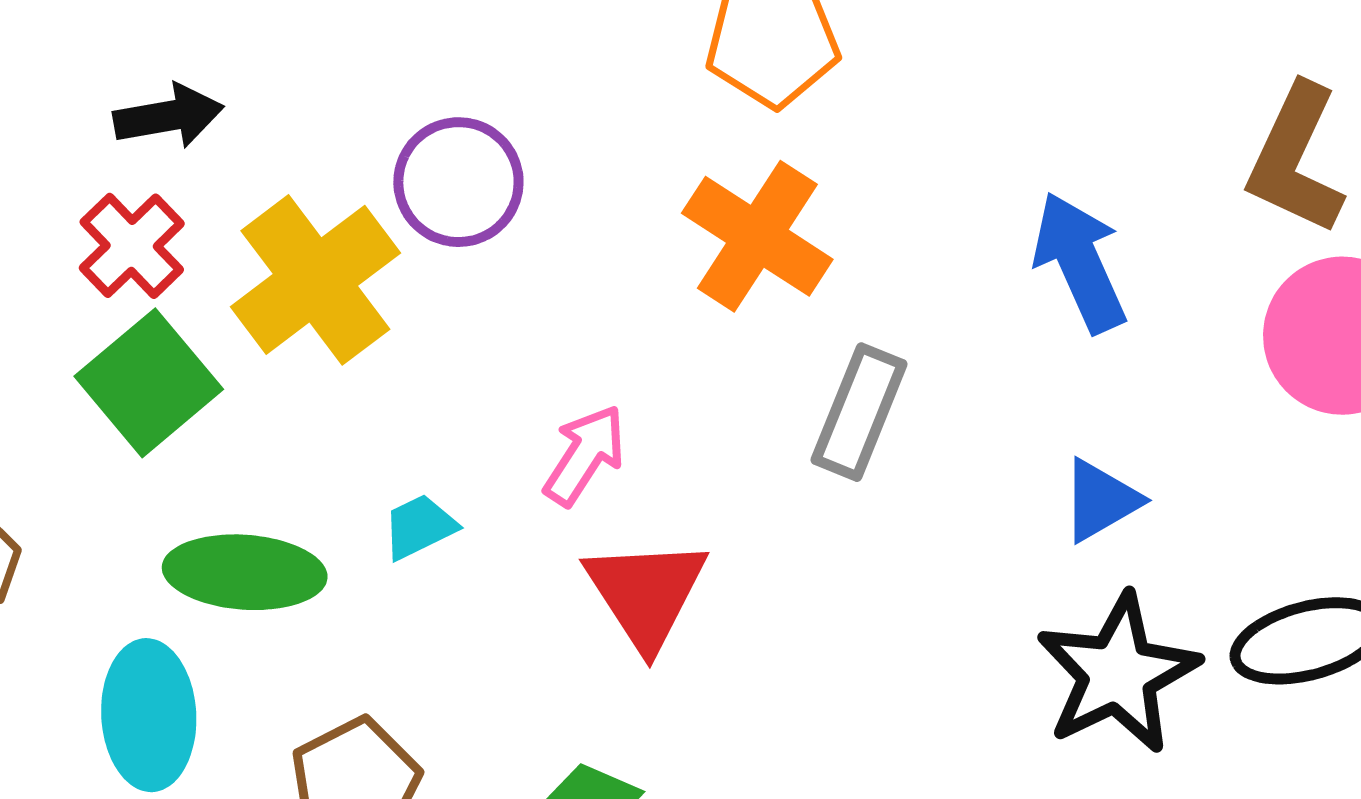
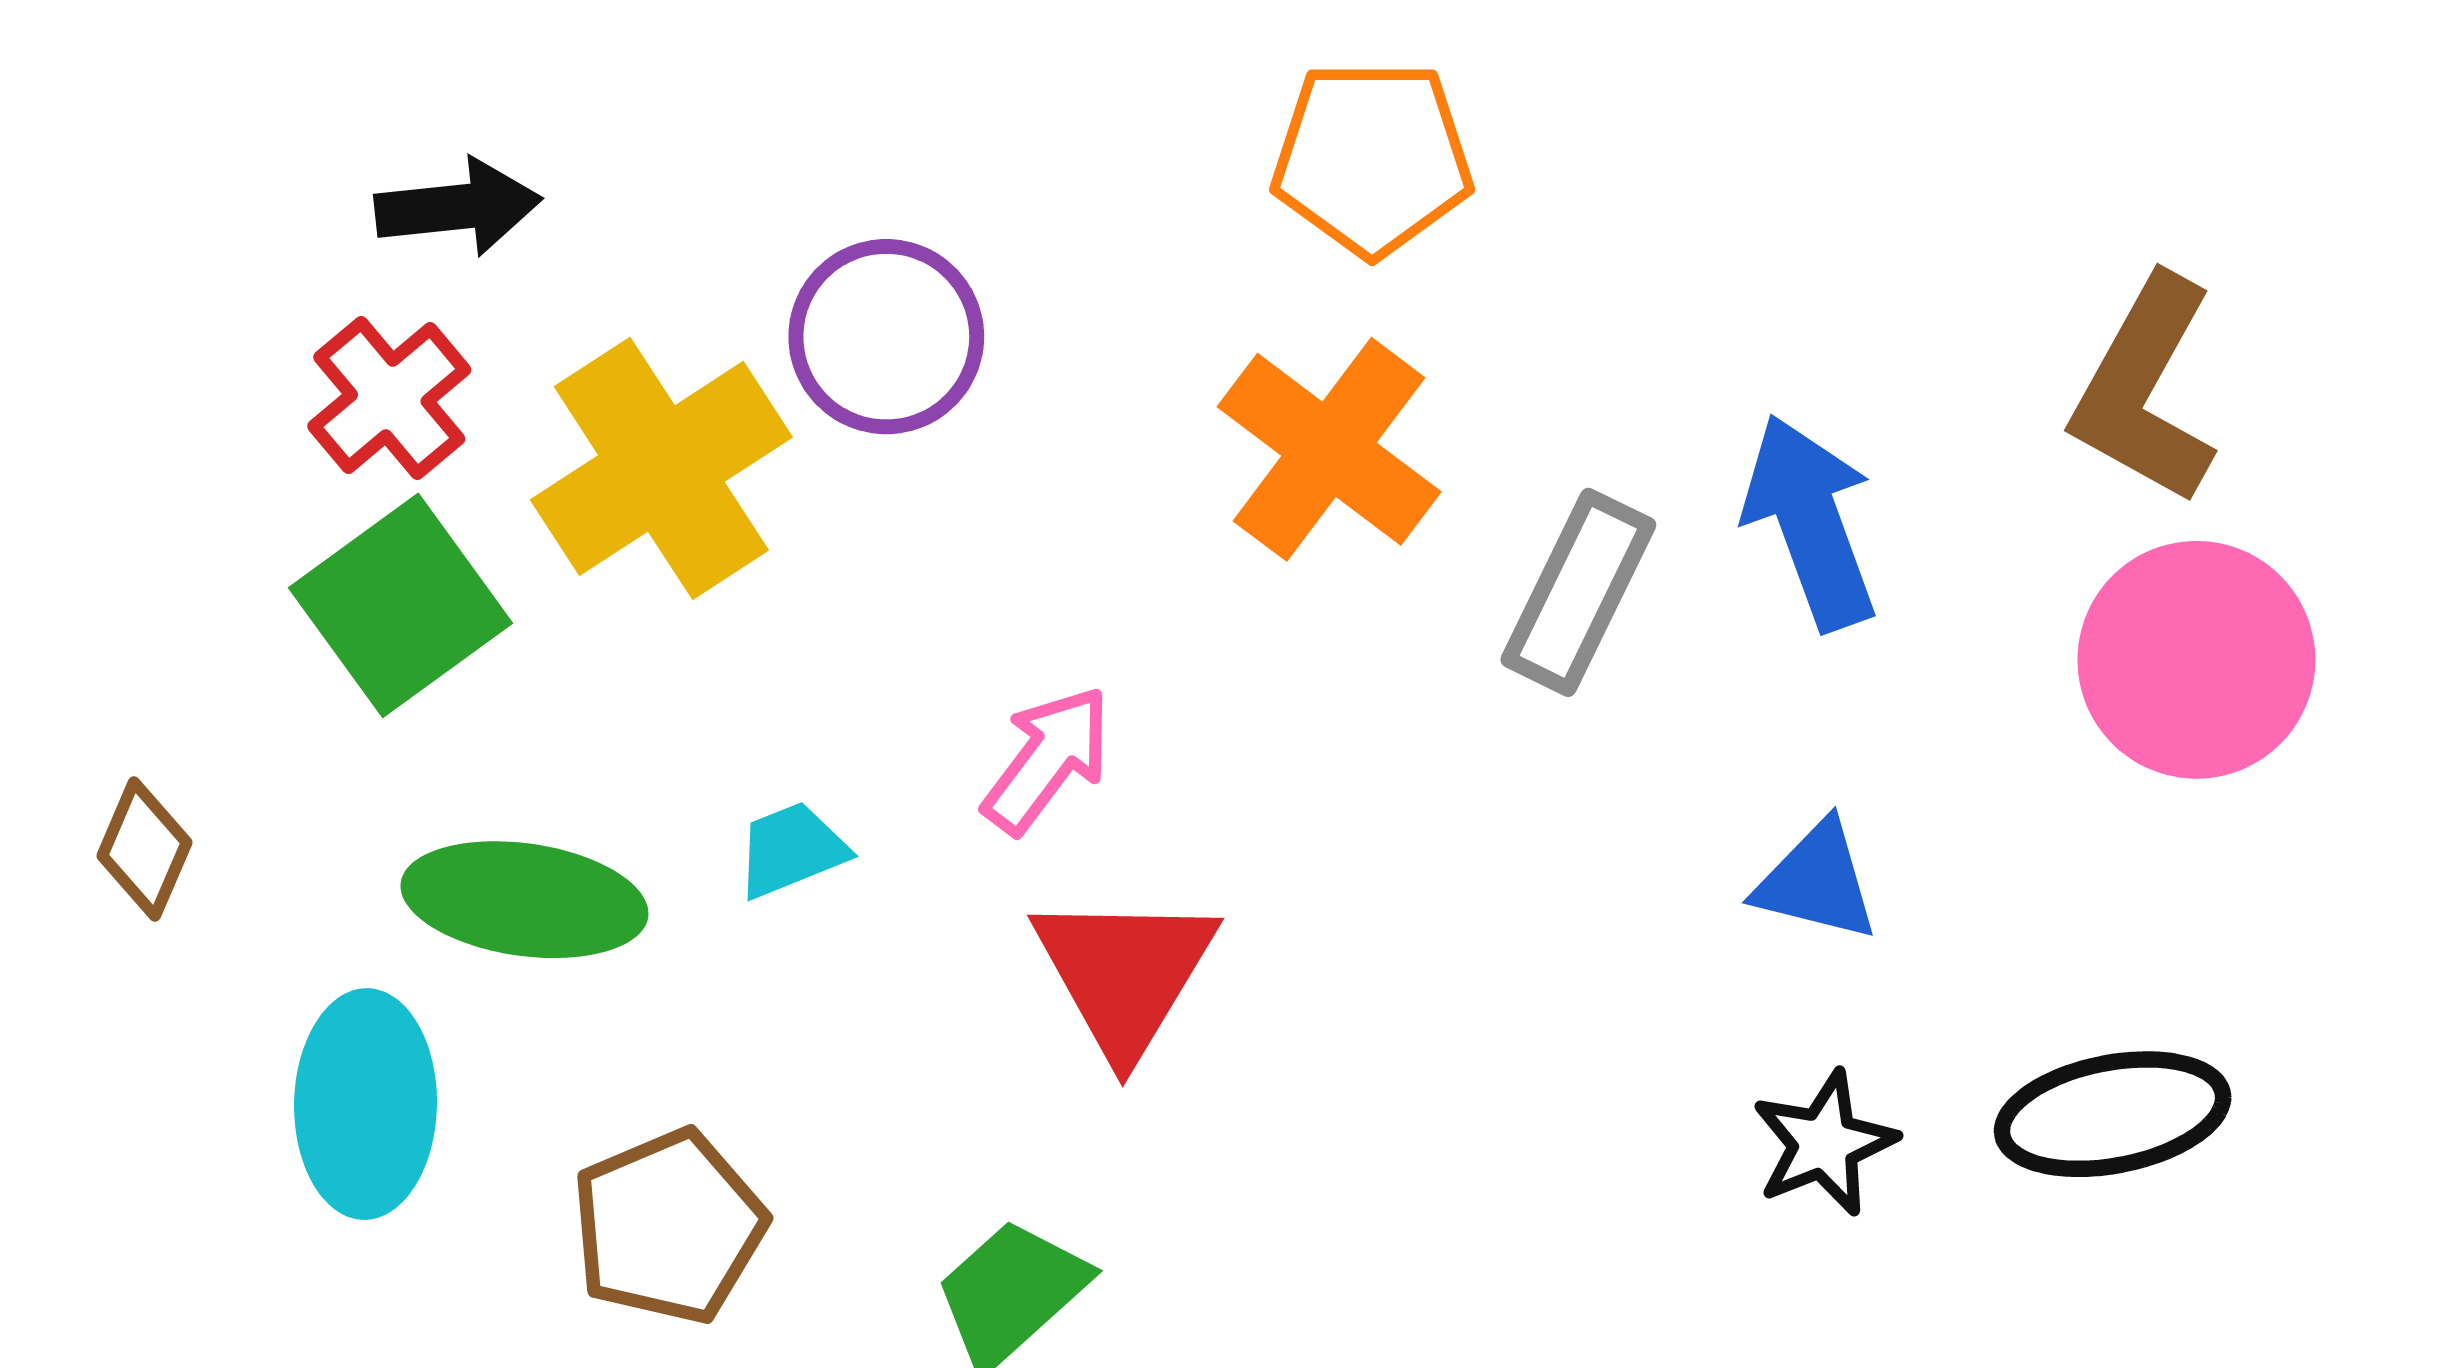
gray rectangle: (859, 412) -> (1578, 592), moved
blue triangle: (1101, 500) -> (1817, 882), turned 40
black star: (1118, 673) -> (1824, 1143), size x0.6

